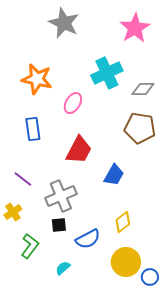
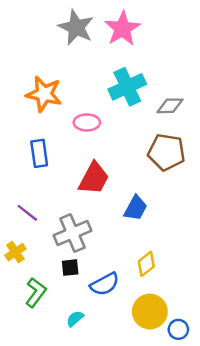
pink star: (135, 28) -> (122, 29), moved
pink ellipse: (73, 103) -> (87, 122), turned 60

